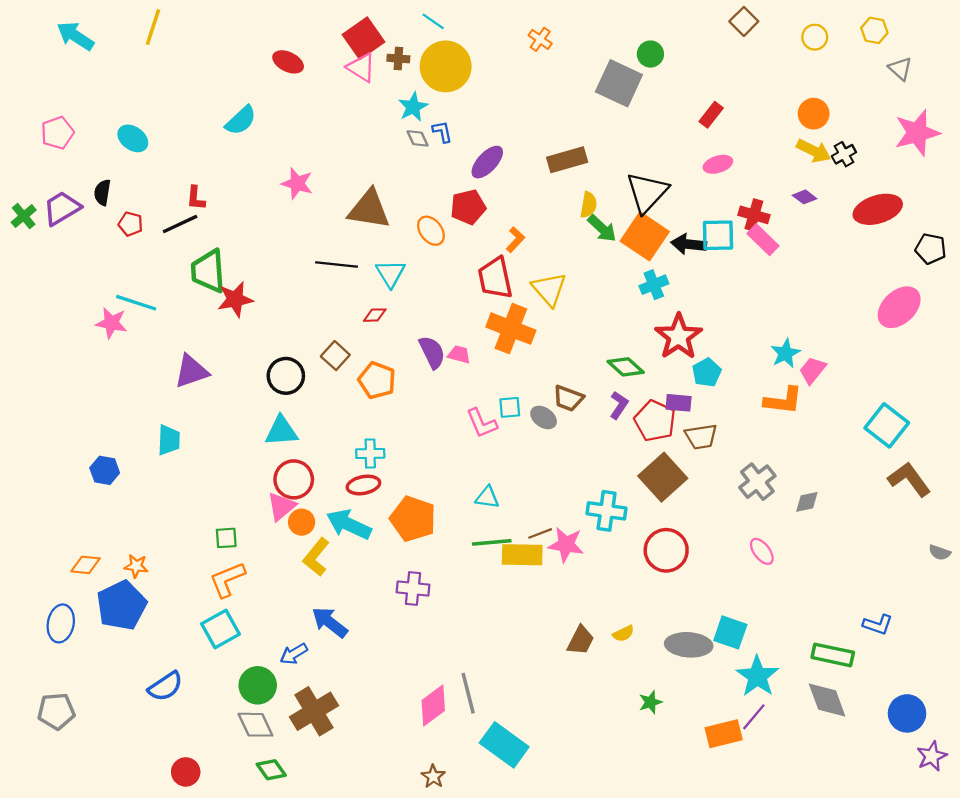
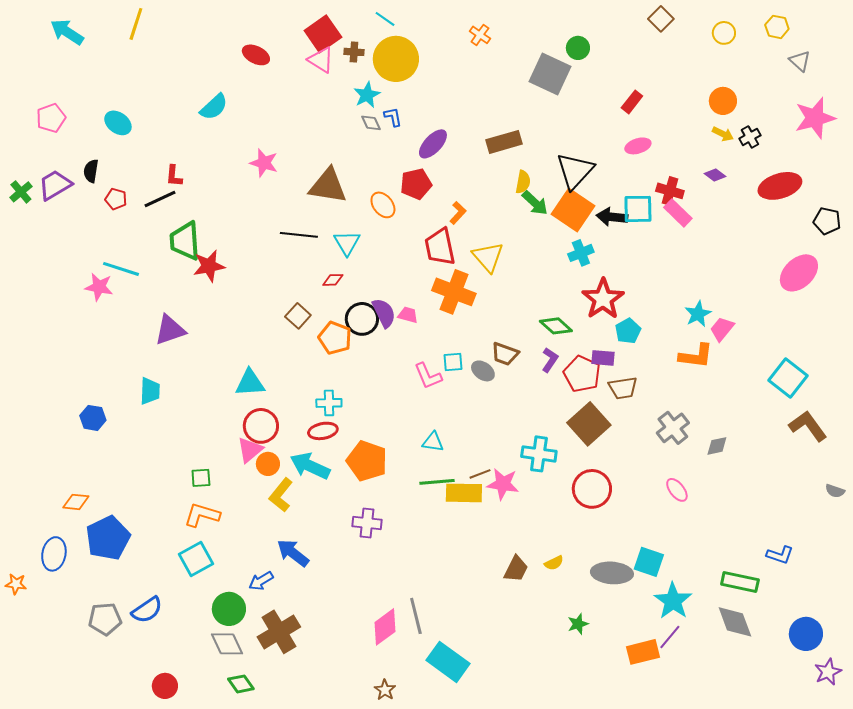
yellow arrow: (814, 151) -> (723, 134), size x0.7
black circle: (286, 376) -> (362, 319), moved
orange star: (136, 566) -> (16, 584), moved
orange L-shape: (227, 580) -> (202, 515), turned 39
gray pentagon: (56, 711) -> (105, 619), moved

